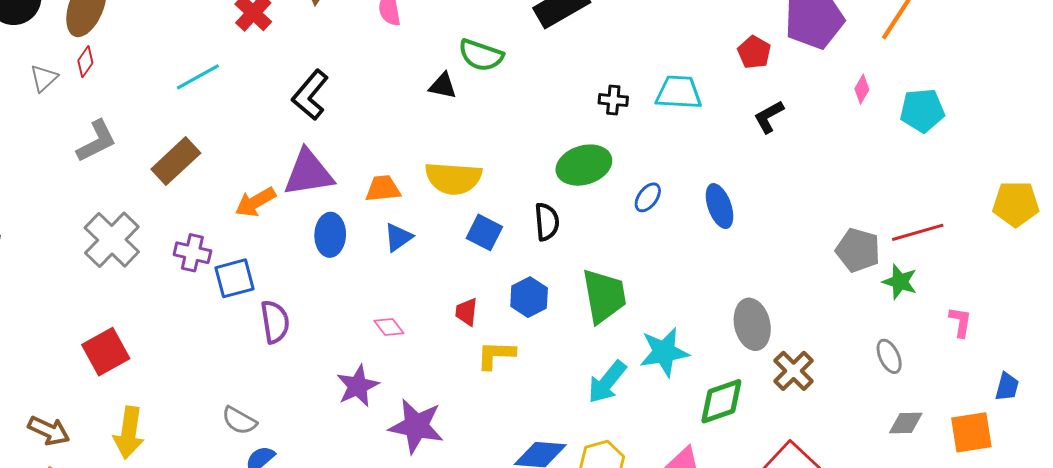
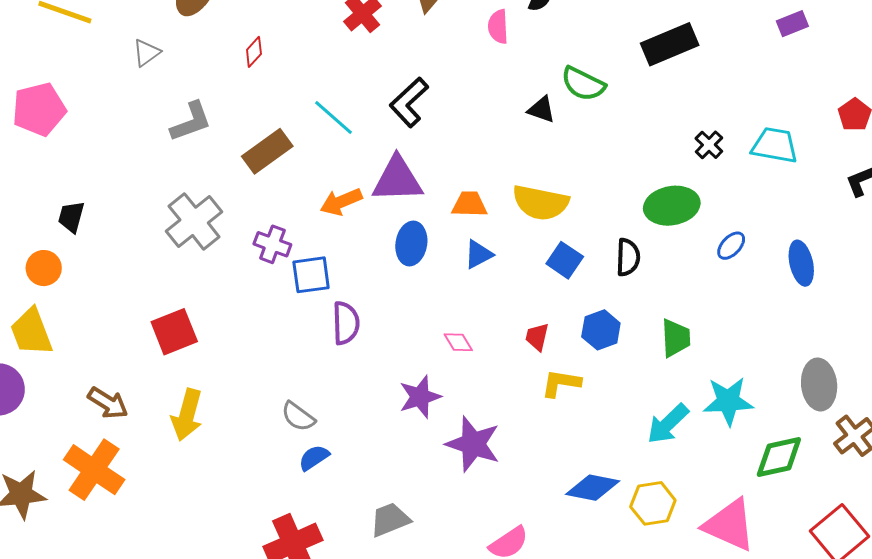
red diamond: (85, 62) -> (254, 52), moved
cyan line: (198, 77) -> (334, 117), moved, turned 63
black cross: (613, 100) -> (709, 145), turned 32
green trapezoid: (604, 296) -> (676, 338), size x0.7

